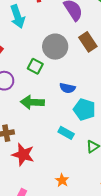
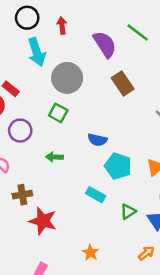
gray circle: (55, 47) -> (67, 78), moved
green arrow: (32, 102) -> (54, 157), size x0.6

